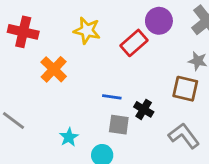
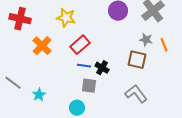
red rectangle: (134, 43) -> (80, 45), moved
black cross: (144, 109) -> (102, 68), moved
cyan star: (69, 137) -> (39, 95), moved

